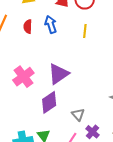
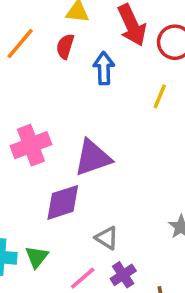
red semicircle: (28, 27) -> (65, 46), moved
gray triangle: (78, 115) -> (107, 238), turned -32

